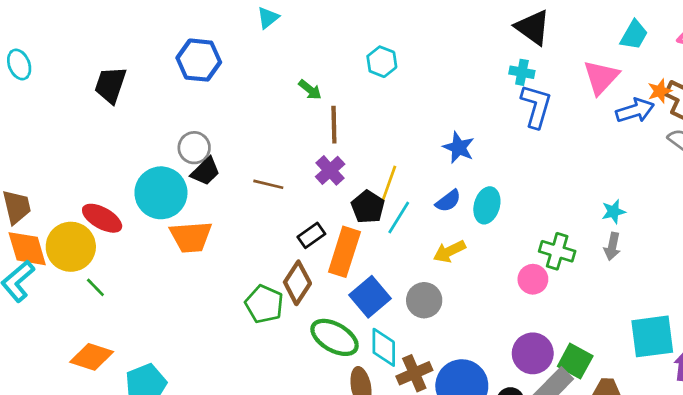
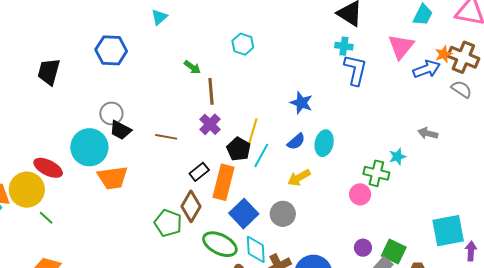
black trapezoid: (205, 171) -> (120, 130), turned 75
cyan star: (613, 212) -> (397, 157), moved
gray arrow: (612, 246) -> (428, 133), moved, turned 96
purple circle: (533, 353) -> (363, 248), size x0.6

